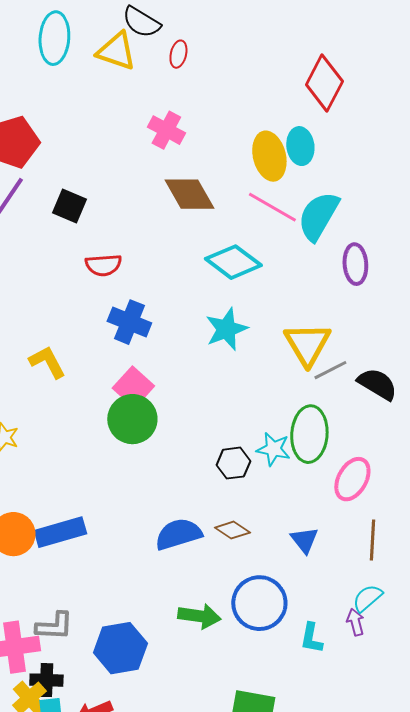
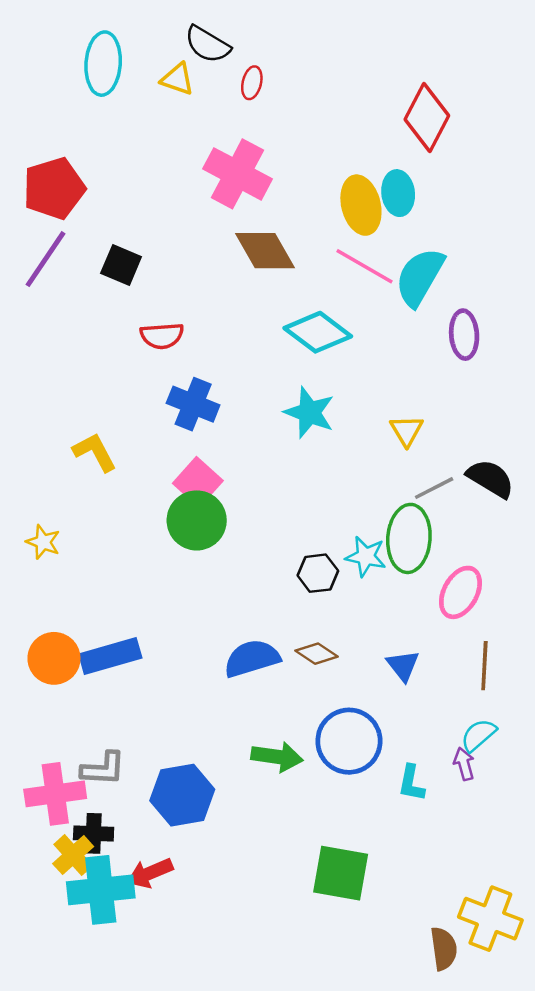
yellow triangle: (116, 51) -> (177, 79), size x0.7
pink cross: (166, 130) -> (237, 174), size x1.5
cyan star: (226, 329) -> (309, 413), turned -30
yellow triangle: (307, 344) -> (407, 431), size x0.6
gray line: (330, 370) -> (434, 488), moved

